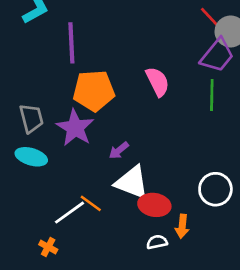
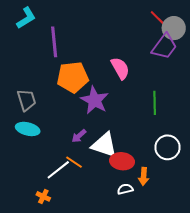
green line: (212, 95) -> (155, 103), moved
purple star: (75, 128) -> (95, 100), moved
purple arrow: (119, 150) -> (79, 136), moved

